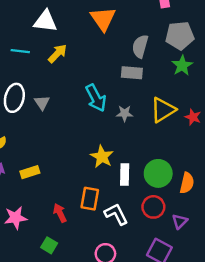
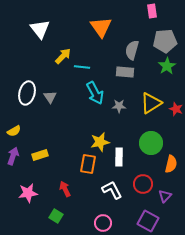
white triangle: (45, 21) -> (40, 29), moved, turned 45
cyan line: (20, 51) -> (82, 67), moved
yellow star: (102, 157) -> (100, 142), turned 30
green circle: (158, 173) -> (151, 143), moved
orange rectangle: (90, 199) -> (88, 164), moved

